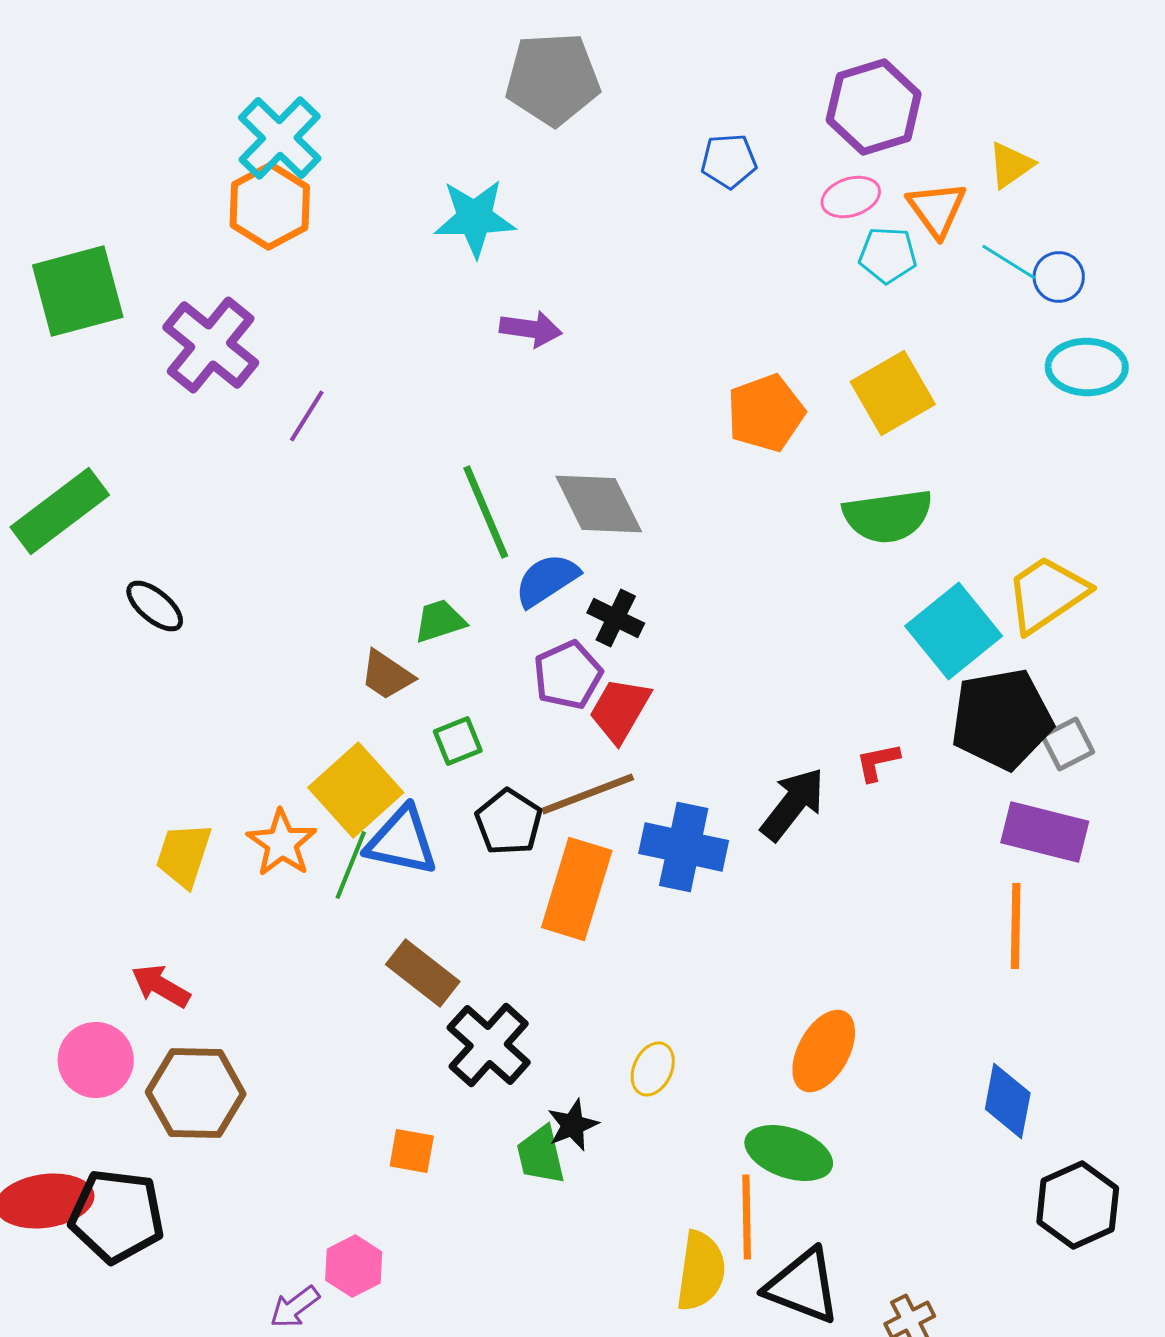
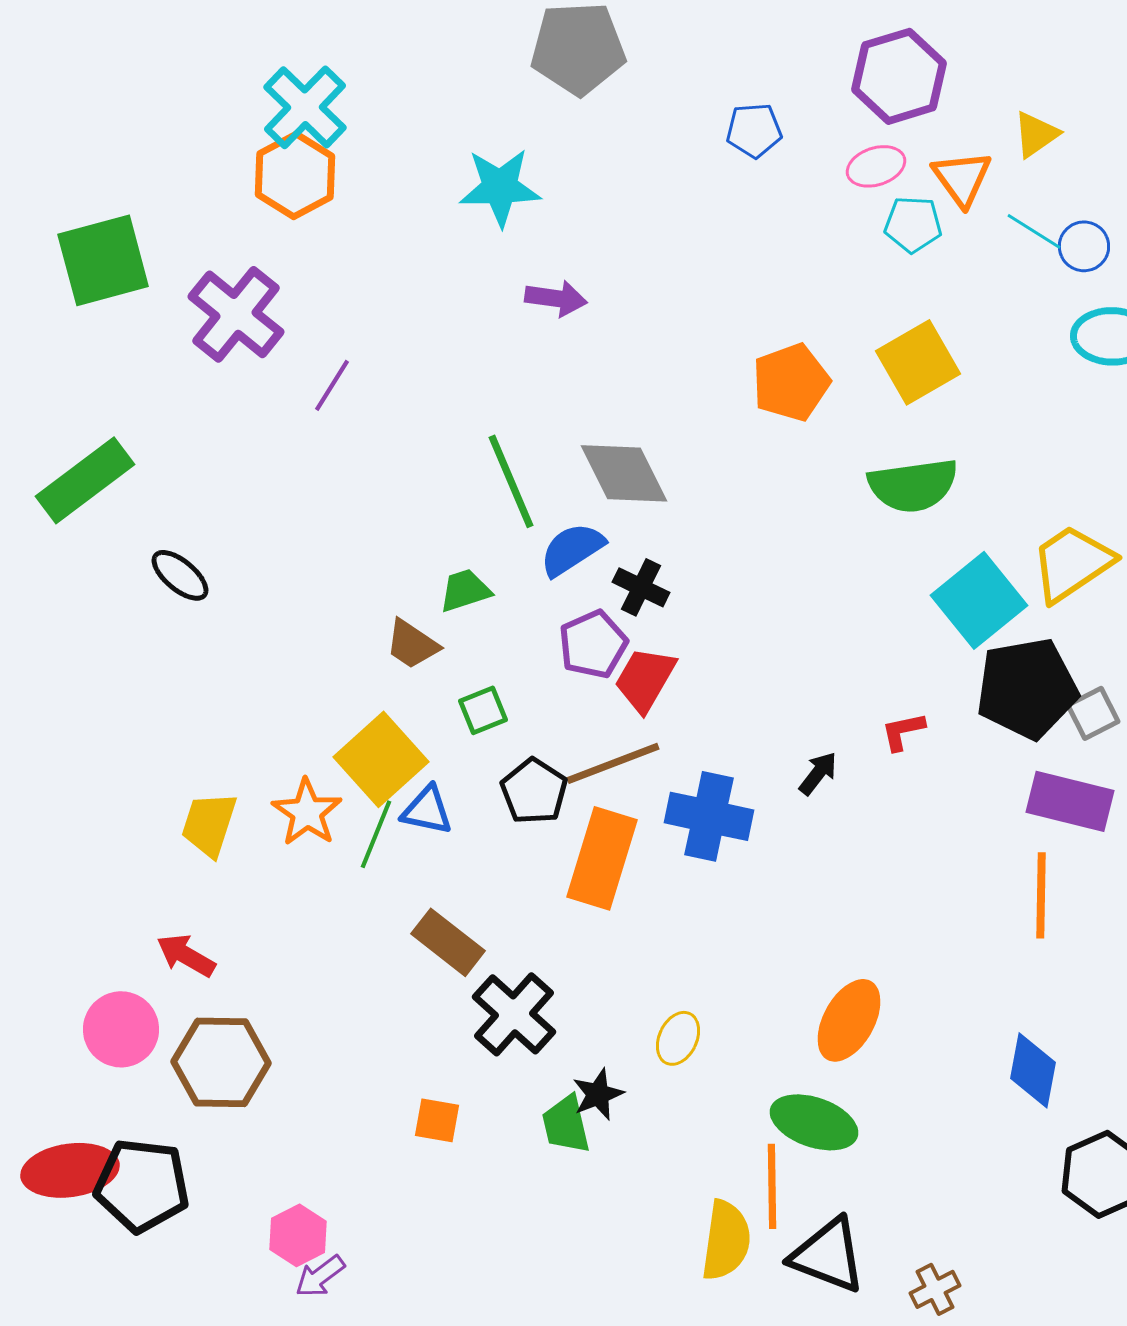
black arrow: (793, 804) -> (818, 773), size x0.6
blue triangle: (402, 841) -> (427, 810), size x0.7
pink hexagon: (354, 1266) -> (298, 1235), moved

